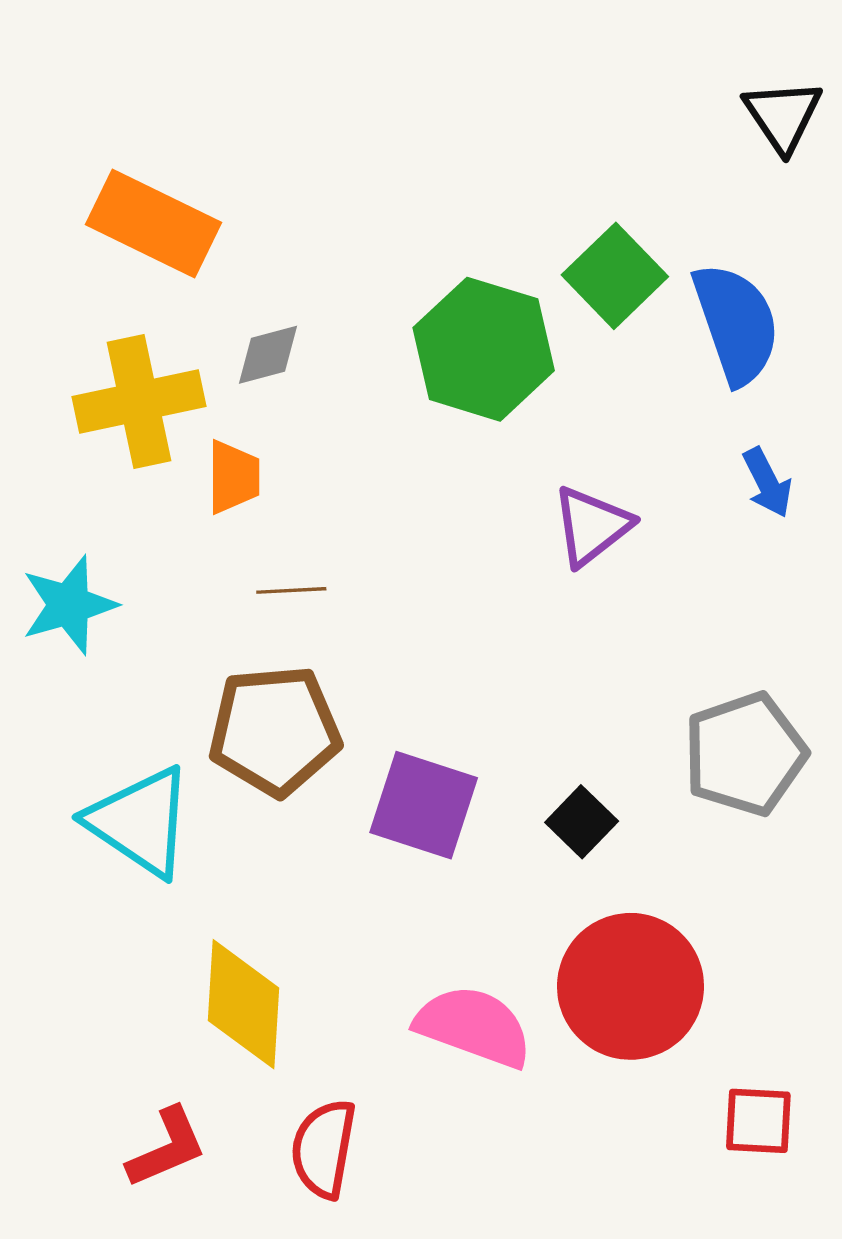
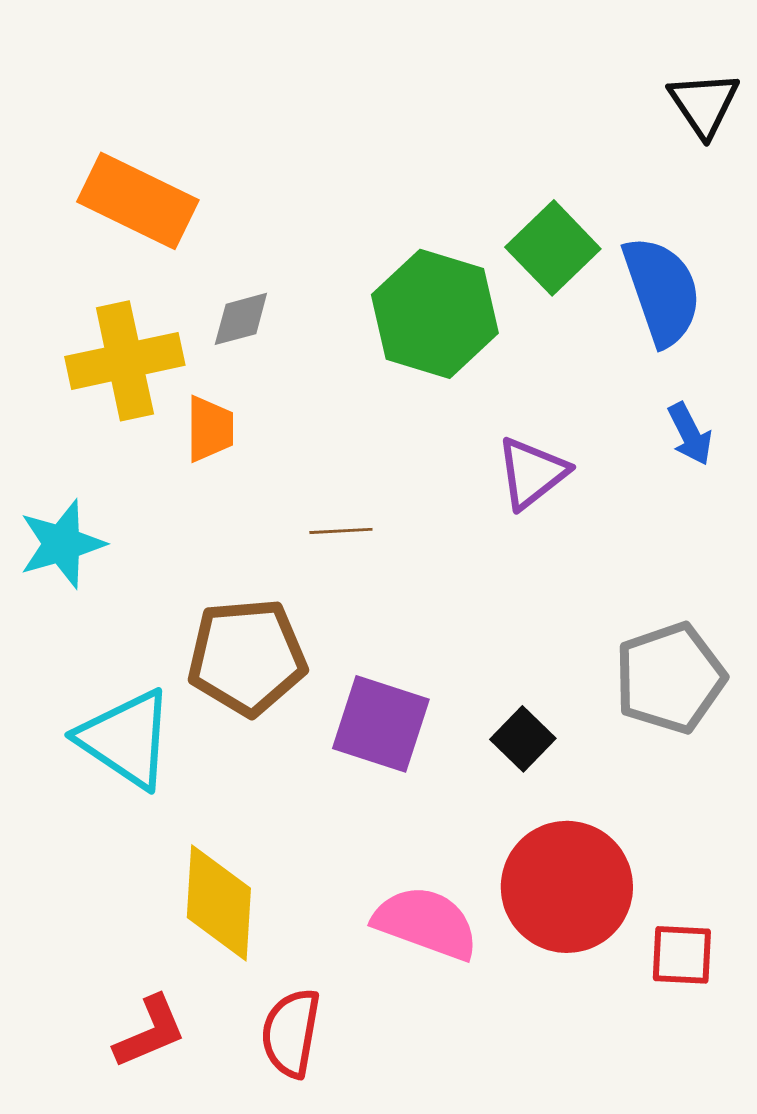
brown line: (291, 590) -> (341, 531), moved
red square: (758, 1121) -> (682, 955), moved

